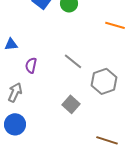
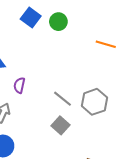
gray line: (73, 61) -> (63, 99), moved

